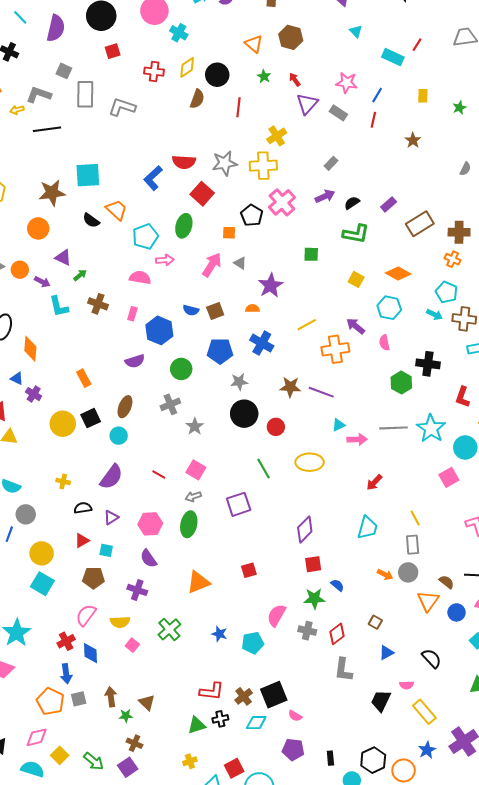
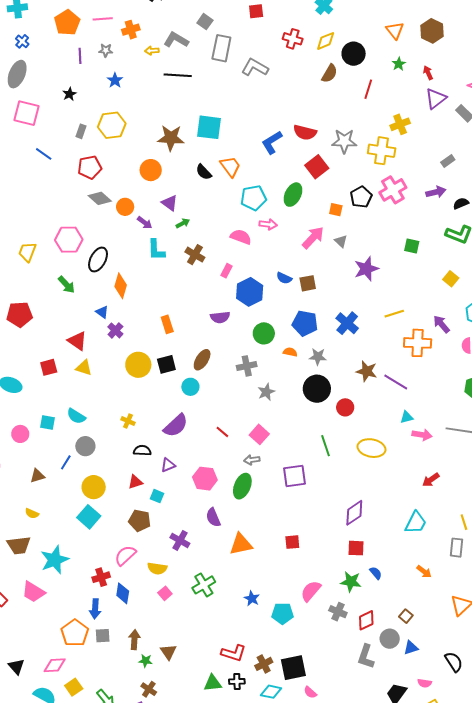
orange semicircle: (252, 308) -> (290, 352), moved
purple semicircle: (148, 558) -> (213, 517), moved
gray circle: (408, 572) -> (390, 639), moved

